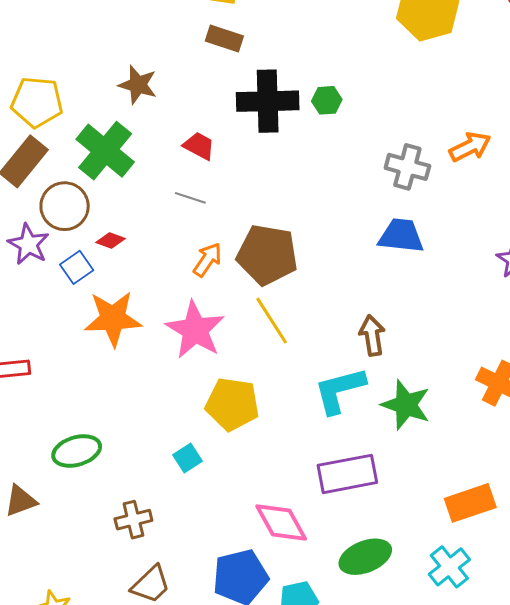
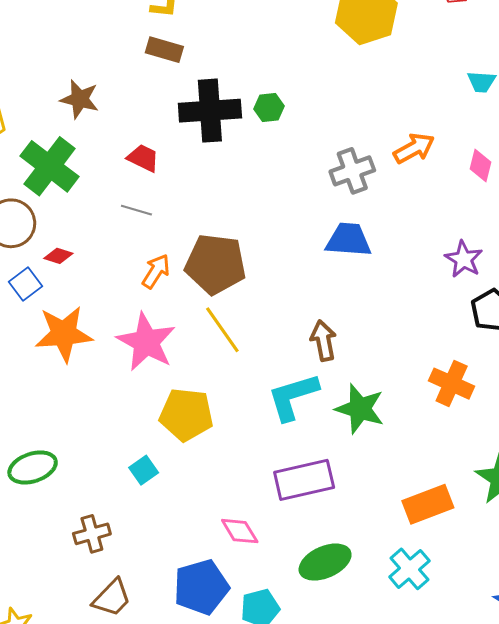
gray cross: (407, 167) -> (352, 171), turned -33
pink diamond: (281, 522) -> (240, 531), size x0.7

